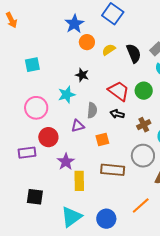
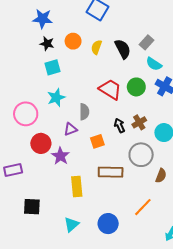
blue star: (74, 24) -> (43, 19), moved, turned -30
yellow semicircle: (109, 50) -> (96, 47), turned -32
cyan square: (32, 65) -> (53, 67), moved
black star: (82, 75) -> (47, 44), moved
black arrow: (117, 114) -> (120, 126), moved, turned 56
purple rectangle: (27, 153) -> (13, 170), moved
purple star: (66, 162) -> (60, 156), moved
cyan triangle: (71, 217) -> (71, 224), size x0.7

